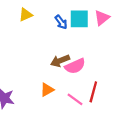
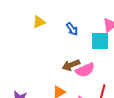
cyan square: (79, 19) -> (100, 41), moved

